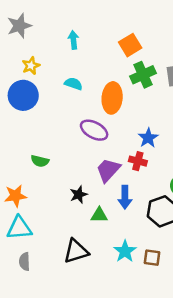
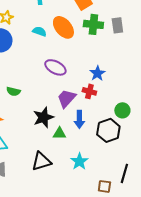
green cross: (143, 75) -> (93, 24), turned 30
orange ellipse: (112, 98) -> (63, 27), moved, turned -45
black star: (79, 195) -> (43, 117), size x1.5
brown square: (152, 258) -> (104, 186), moved

